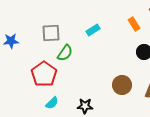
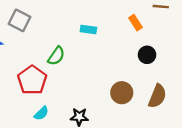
cyan rectangle: (93, 30) -> (88, 30), turned 40
gray square: (51, 33) -> (20, 20), moved, turned 30

